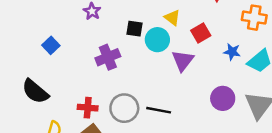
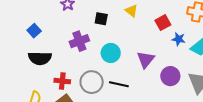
red square: (201, 33) -> (163, 23), moved
cyan circle: (157, 40) -> (111, 53), moved
purple triangle: (183, 60) -> (146, 60), moved
black semicircle: (35, 91) -> (40, 58), moved, turned -40

